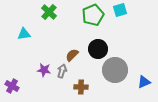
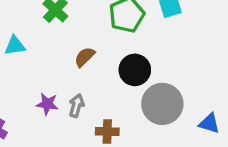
brown semicircle: (72, 55) -> (85, 57), moved
blue triangle: (144, 82) -> (209, 123), turned 40

